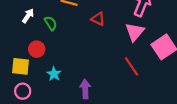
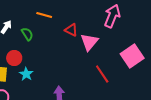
pink triangle: (135, 32) -> (89, 42), moved
cyan star: (54, 74) -> (26, 74), moved

